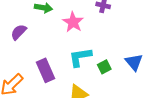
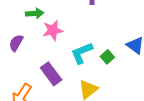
pink star: (73, 22) -> (53, 30), moved, turned -30

